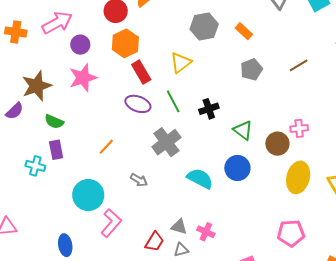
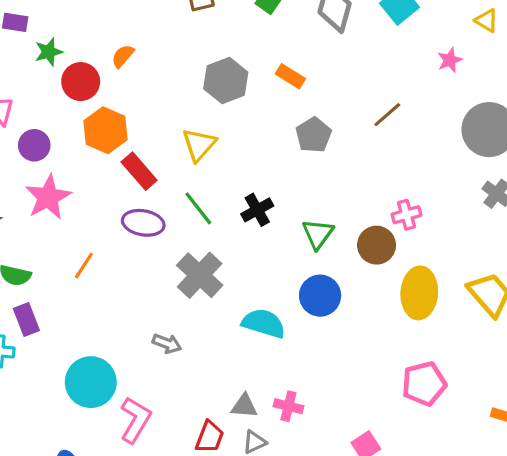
green triangle: (243, 130) -> (318, 234), turned 40
orange line: (106, 147) -> (84, 266), moved

